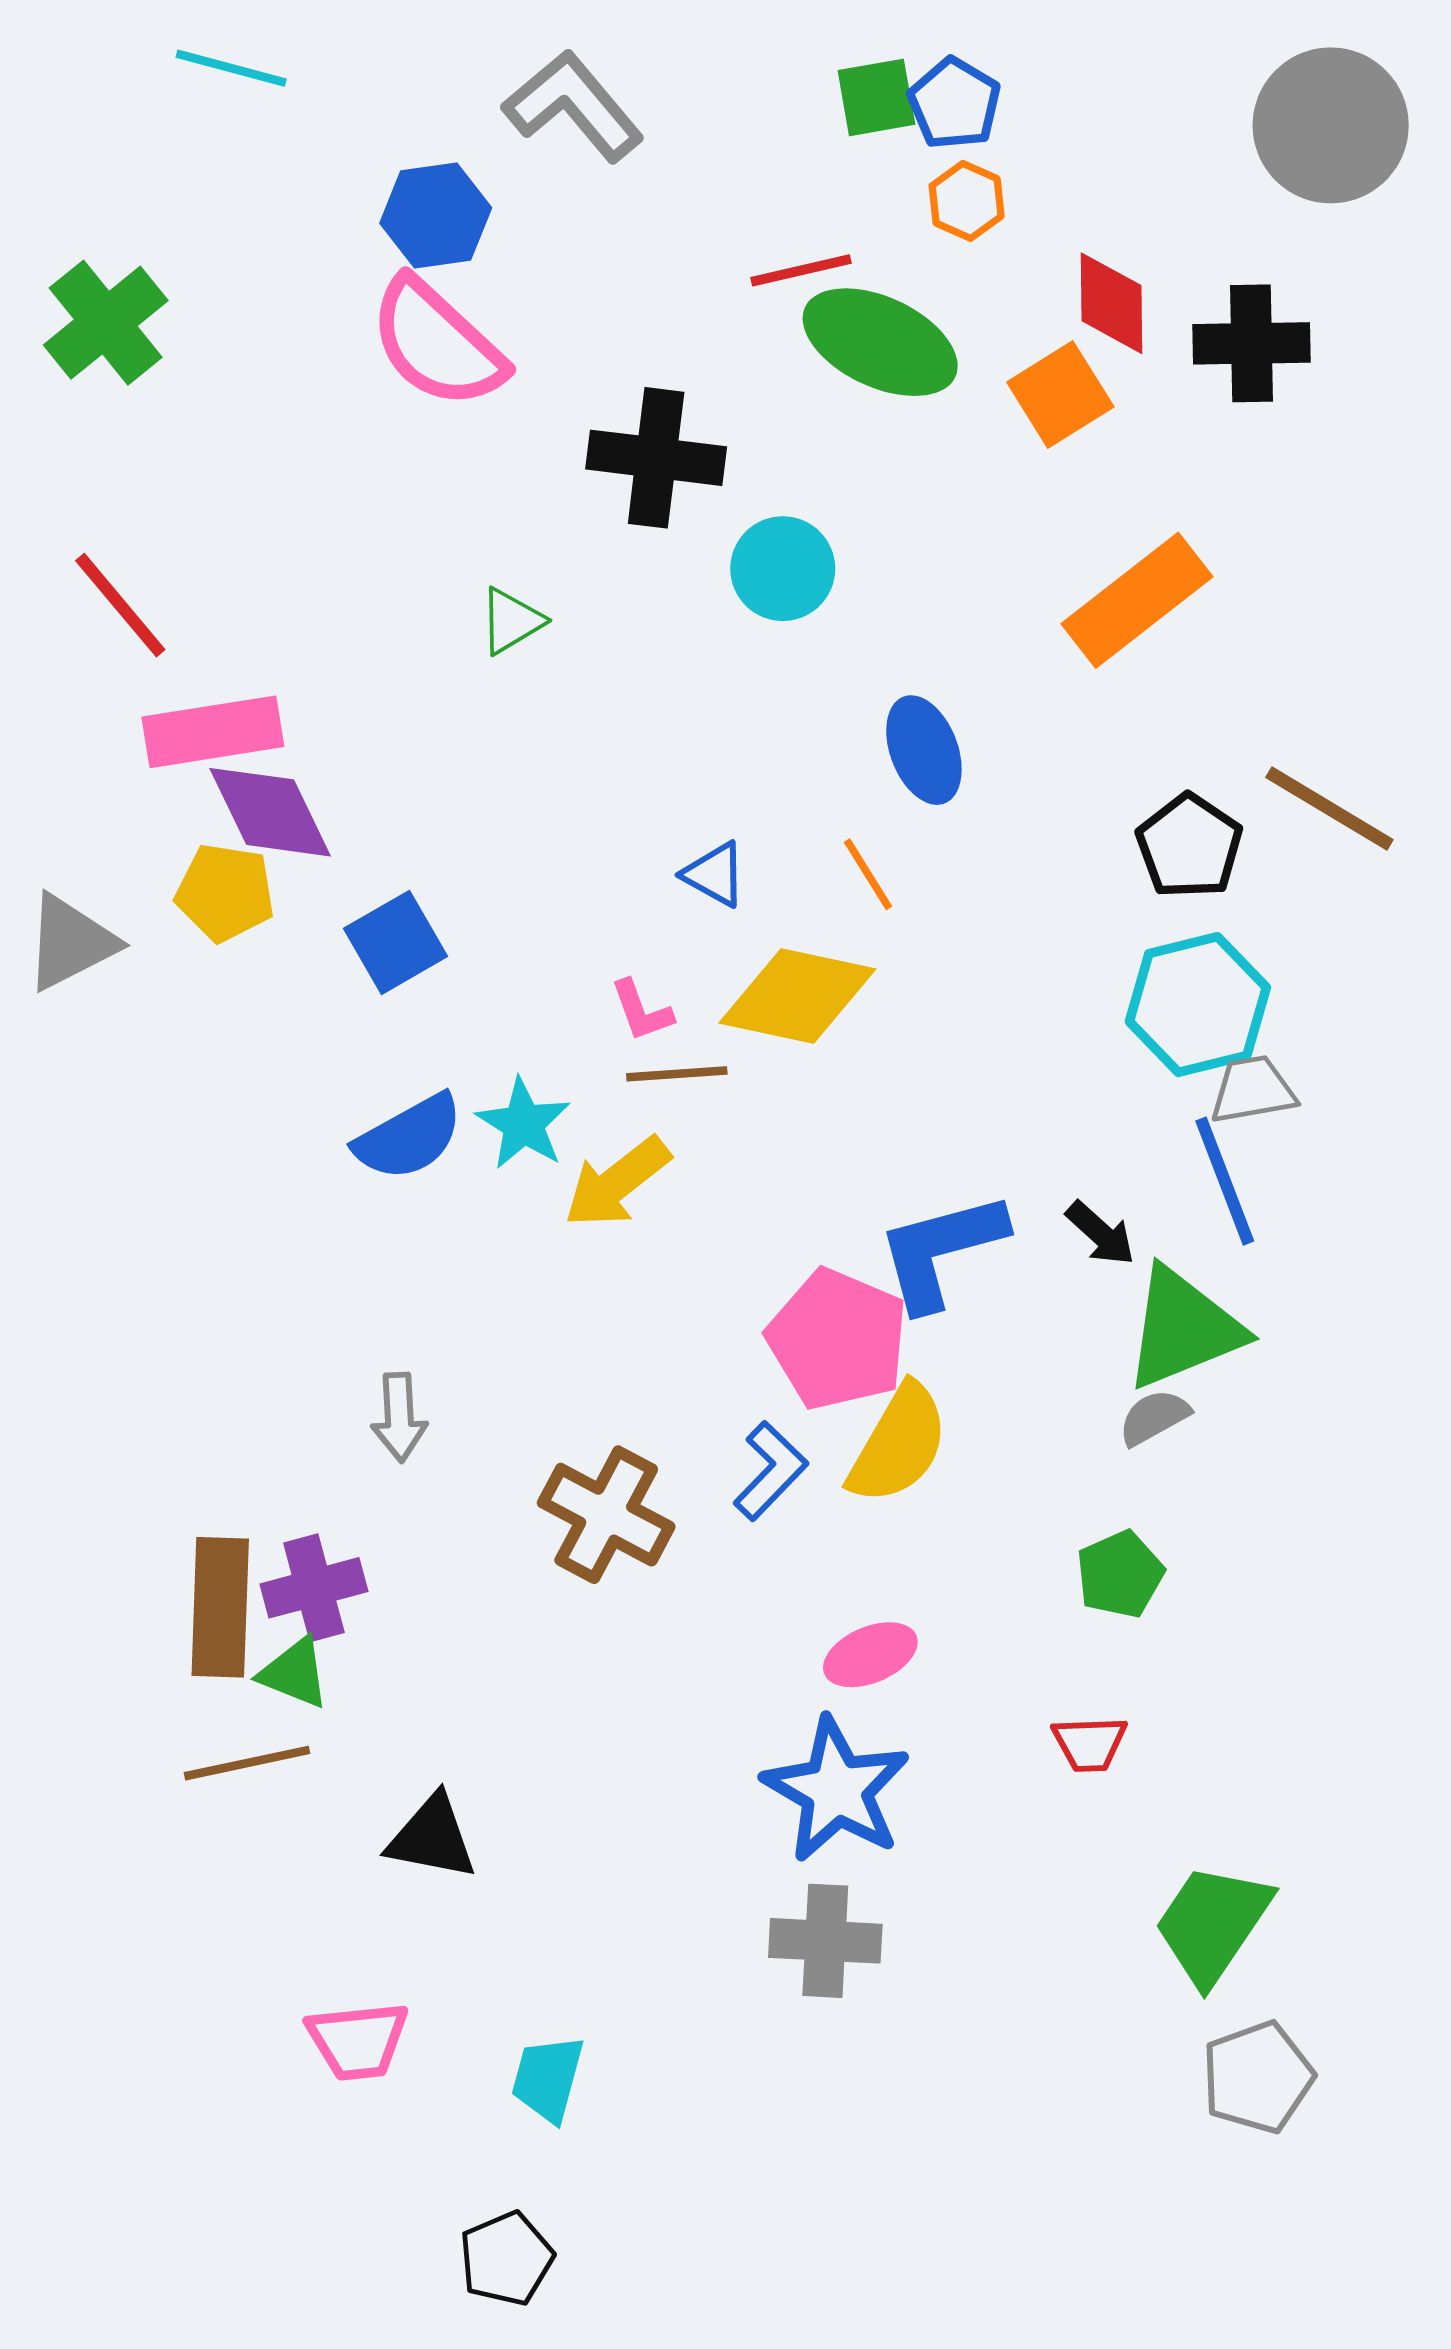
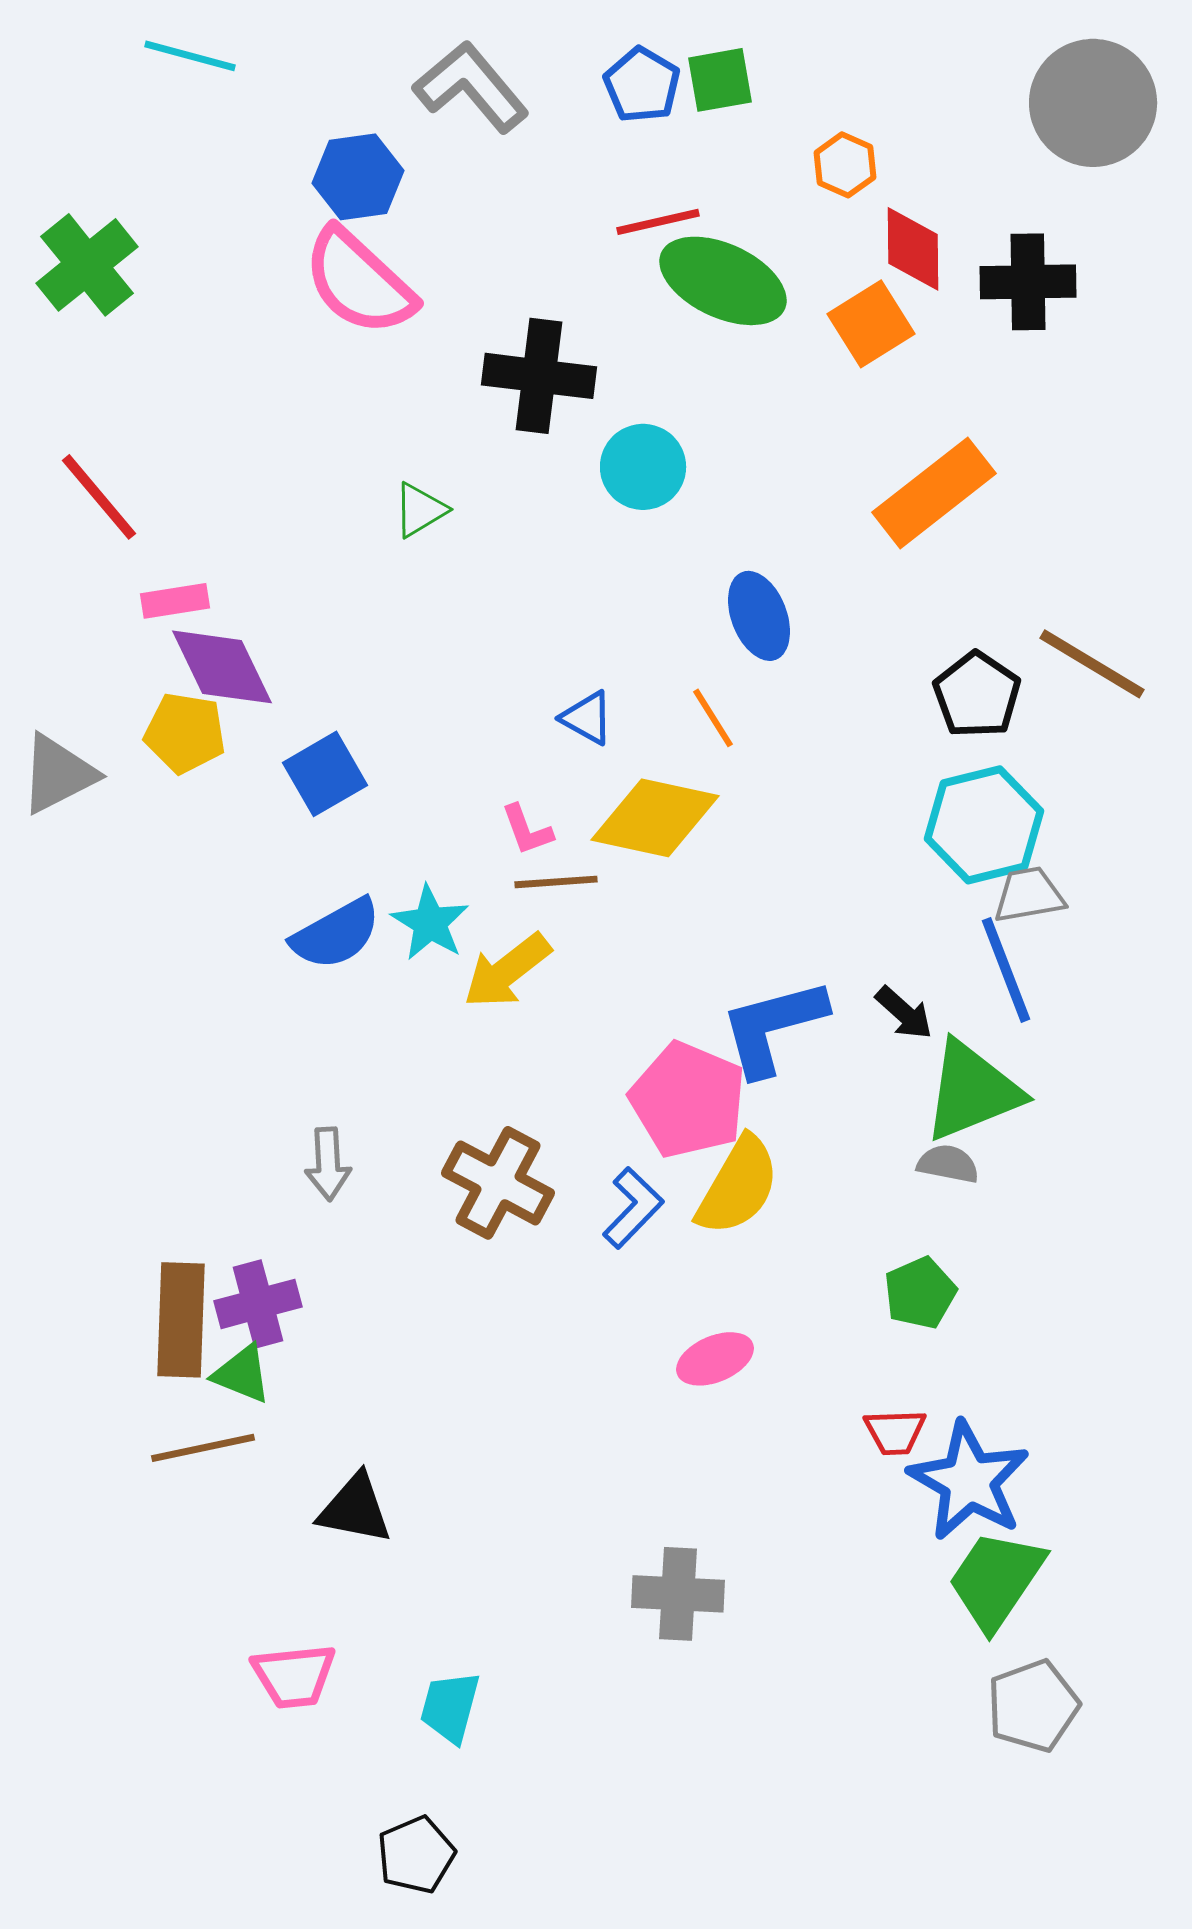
blue pentagon: (954, 103) -> (642, 85), moved
orange hexagon: (967, 201) -> (845, 165), moved
pink rectangle: (213, 732) -> (175, 601), size x0.6
gray semicircle: (1154, 1417) -> (948, 1164), turned 40
brown cross: (606, 1515) -> (498, 1183), moved
blue star: (836, 1790) -> (969, 1481), moved

